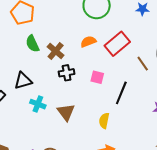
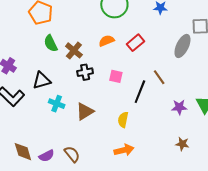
red rectangle: (117, 44) -> (136, 43), size x0.7
brown line: (143, 64) -> (159, 77), moved
brown triangle: (66, 112) -> (85, 112), turned 36

